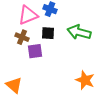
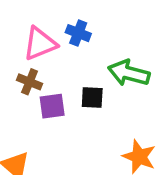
black square: (48, 33) -> (92, 97), moved

